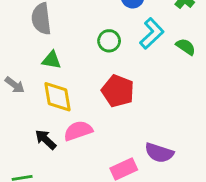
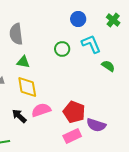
cyan L-shape: (152, 33) -> (91, 44), turned -70
green semicircle: (186, 47) -> (108, 66), moved
red pentagon: (118, 91) -> (74, 112), moved

